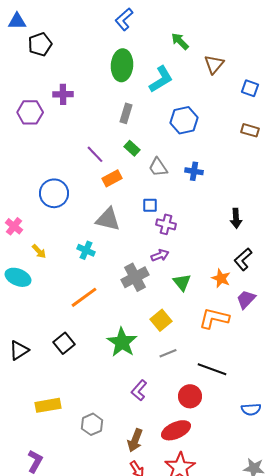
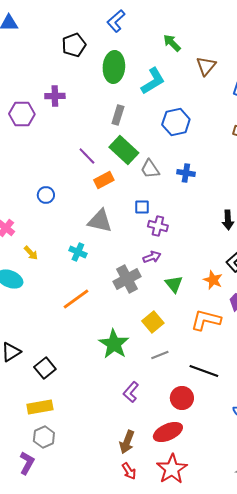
black pentagon: (40, 44) -> (74, 45), moved
green rectangle: (132, 148) -> (124, 150), size x1.8
blue circle: (54, 193) -> (46, 195), size x0.6
black square: (64, 343) -> (45, 368), moved
gray hexagon: (92, 424) -> (44, 437), moved

